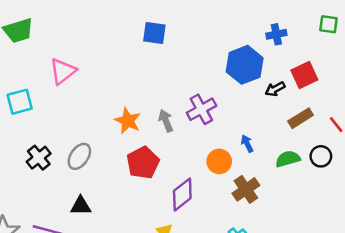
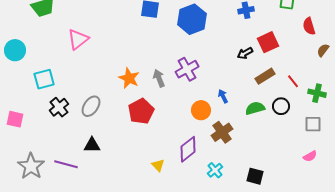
blue hexagon: (245, 65) -> (192, 19), moved
cyan square: (20, 102) -> (44, 79), moved
purple diamond: (182, 194) -> (188, 149), moved

